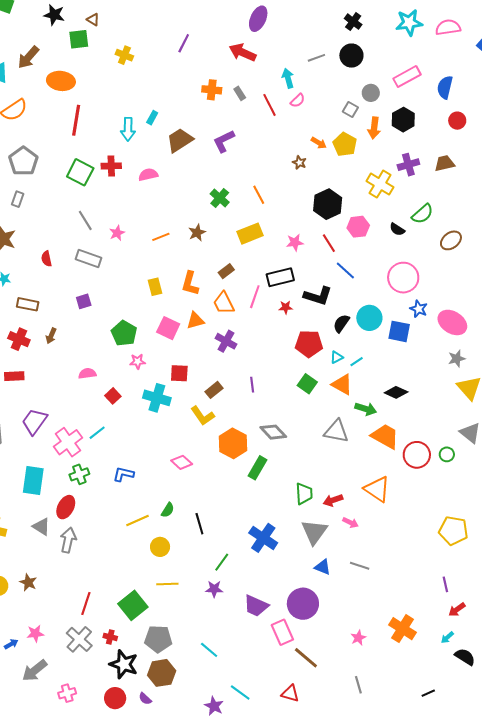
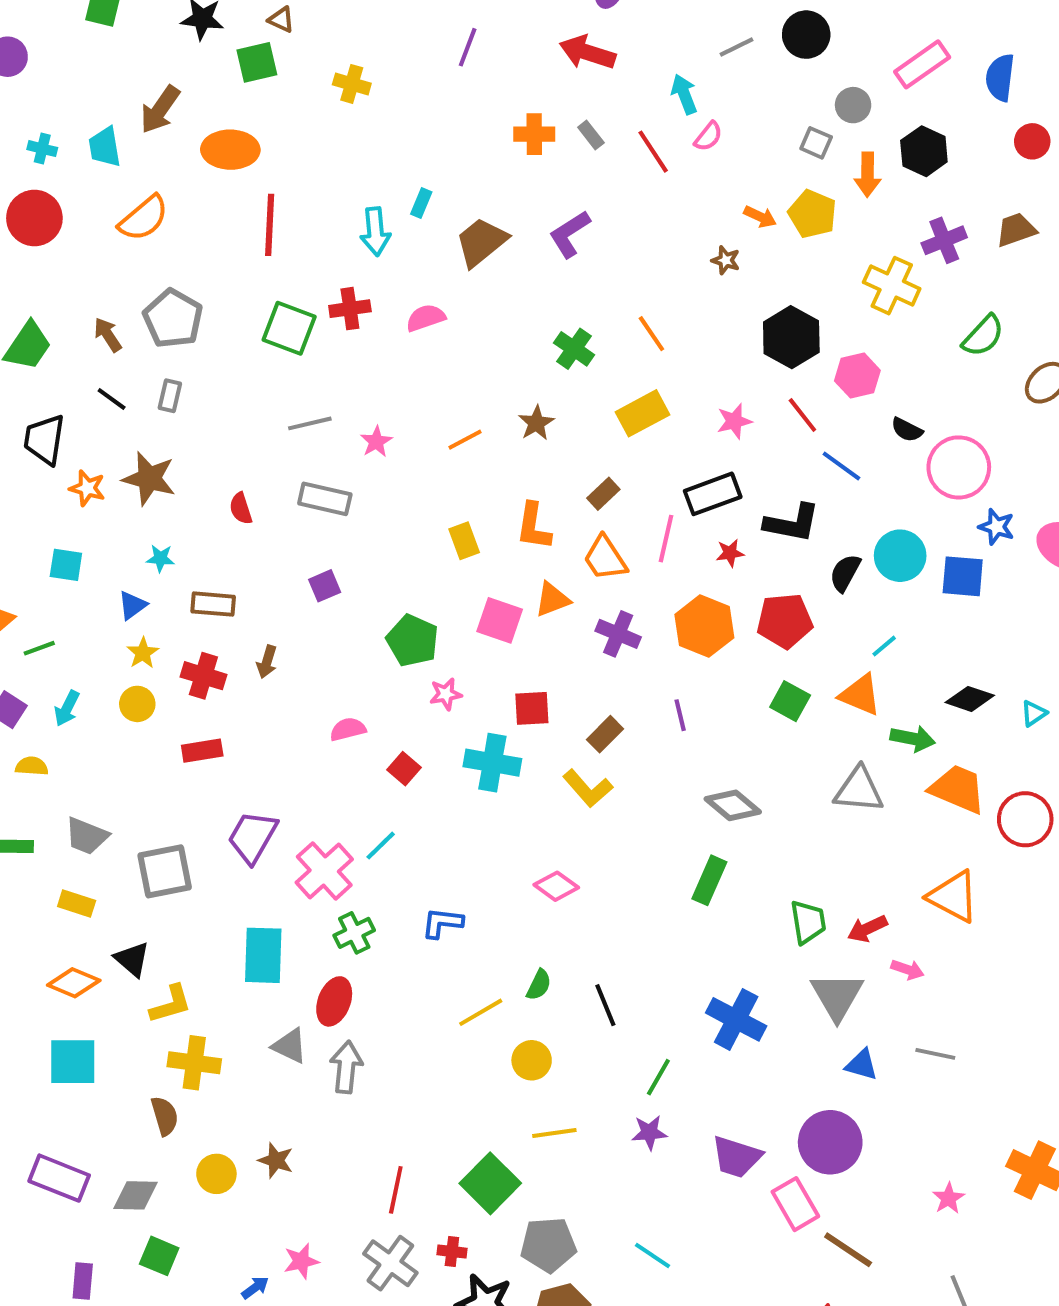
gray line: (85, 220) -> (310, 423), turned -65
black semicircle: (397, 229) -> (907, 430), moved
cyan triangle: (337, 357) -> (1034, 713), moved
orange hexagon: (233, 443) -> (704, 626), moved

